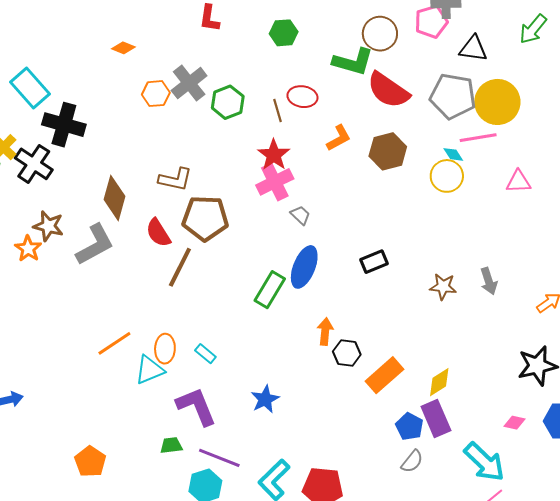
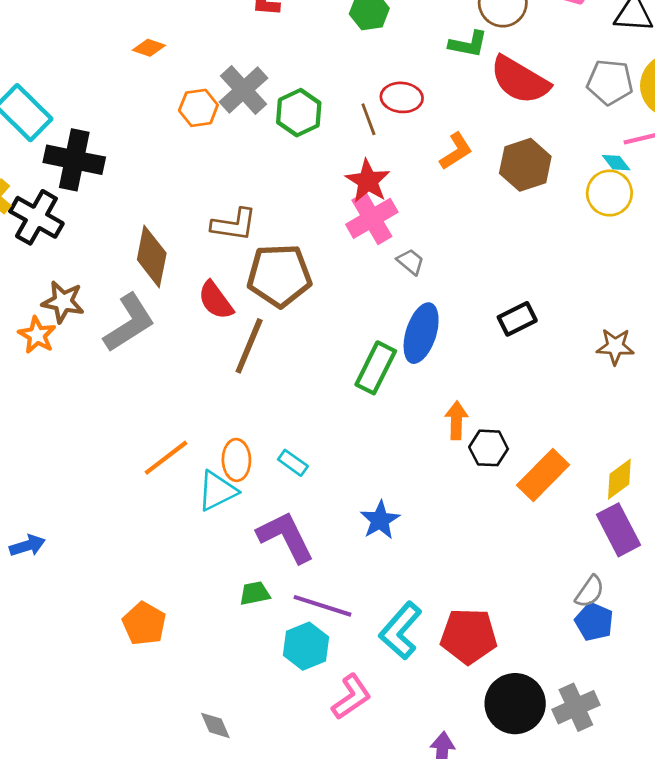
green L-shape: (353, 62) -> (468, 44), size x0.7
gray pentagon: (453, 96) -> (610, 82), size x0.7
blue pentagon: (409, 426) -> (594, 622), moved

